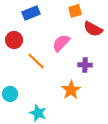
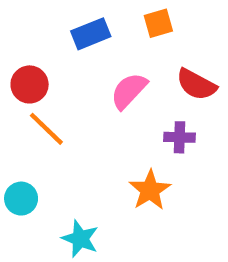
blue rectangle: (31, 13) -> (91, 34), moved
red semicircle: (93, 29) -> (196, 84), moved
orange line: (36, 61) -> (46, 129), moved

